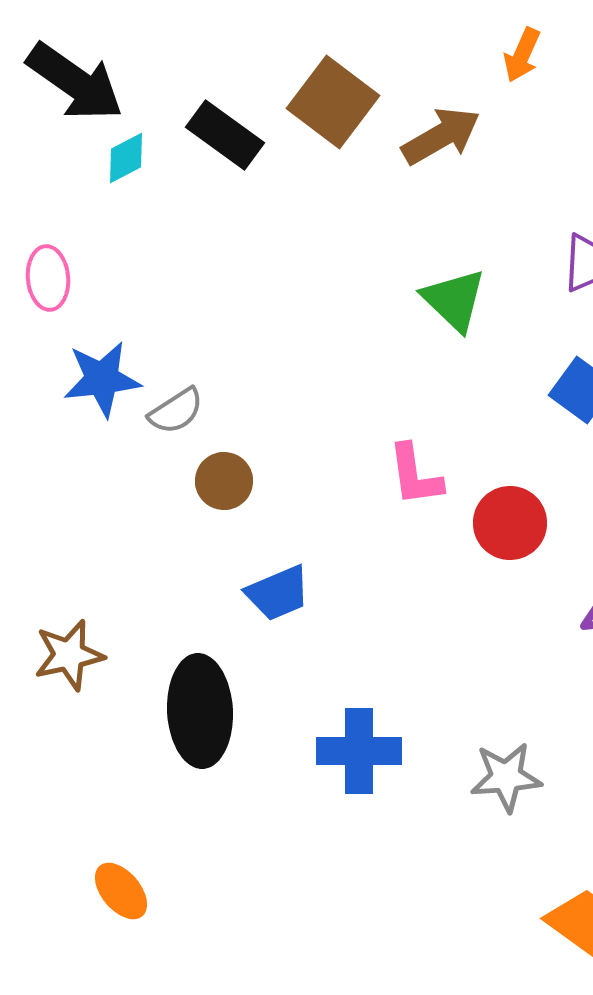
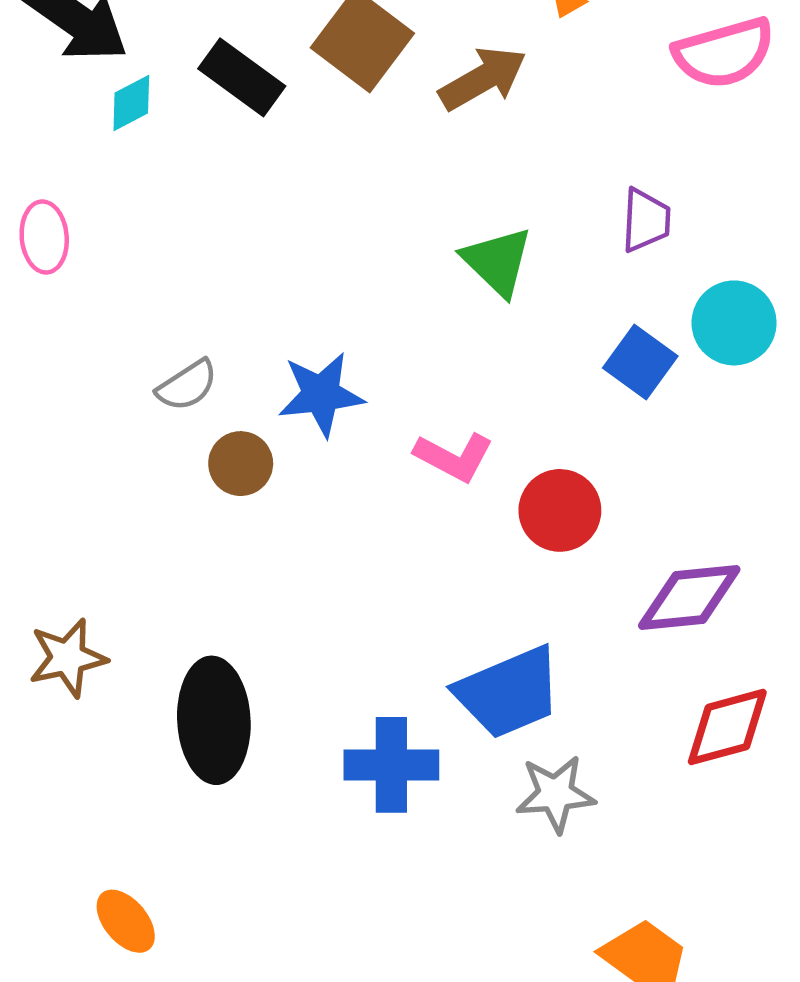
blue star: (102, 379) -> (321, 394), moved
pink L-shape: (415, 475) -> (454, 457), turned -54
blue trapezoid: (278, 593) -> (509, 692), moved, size x1.5

